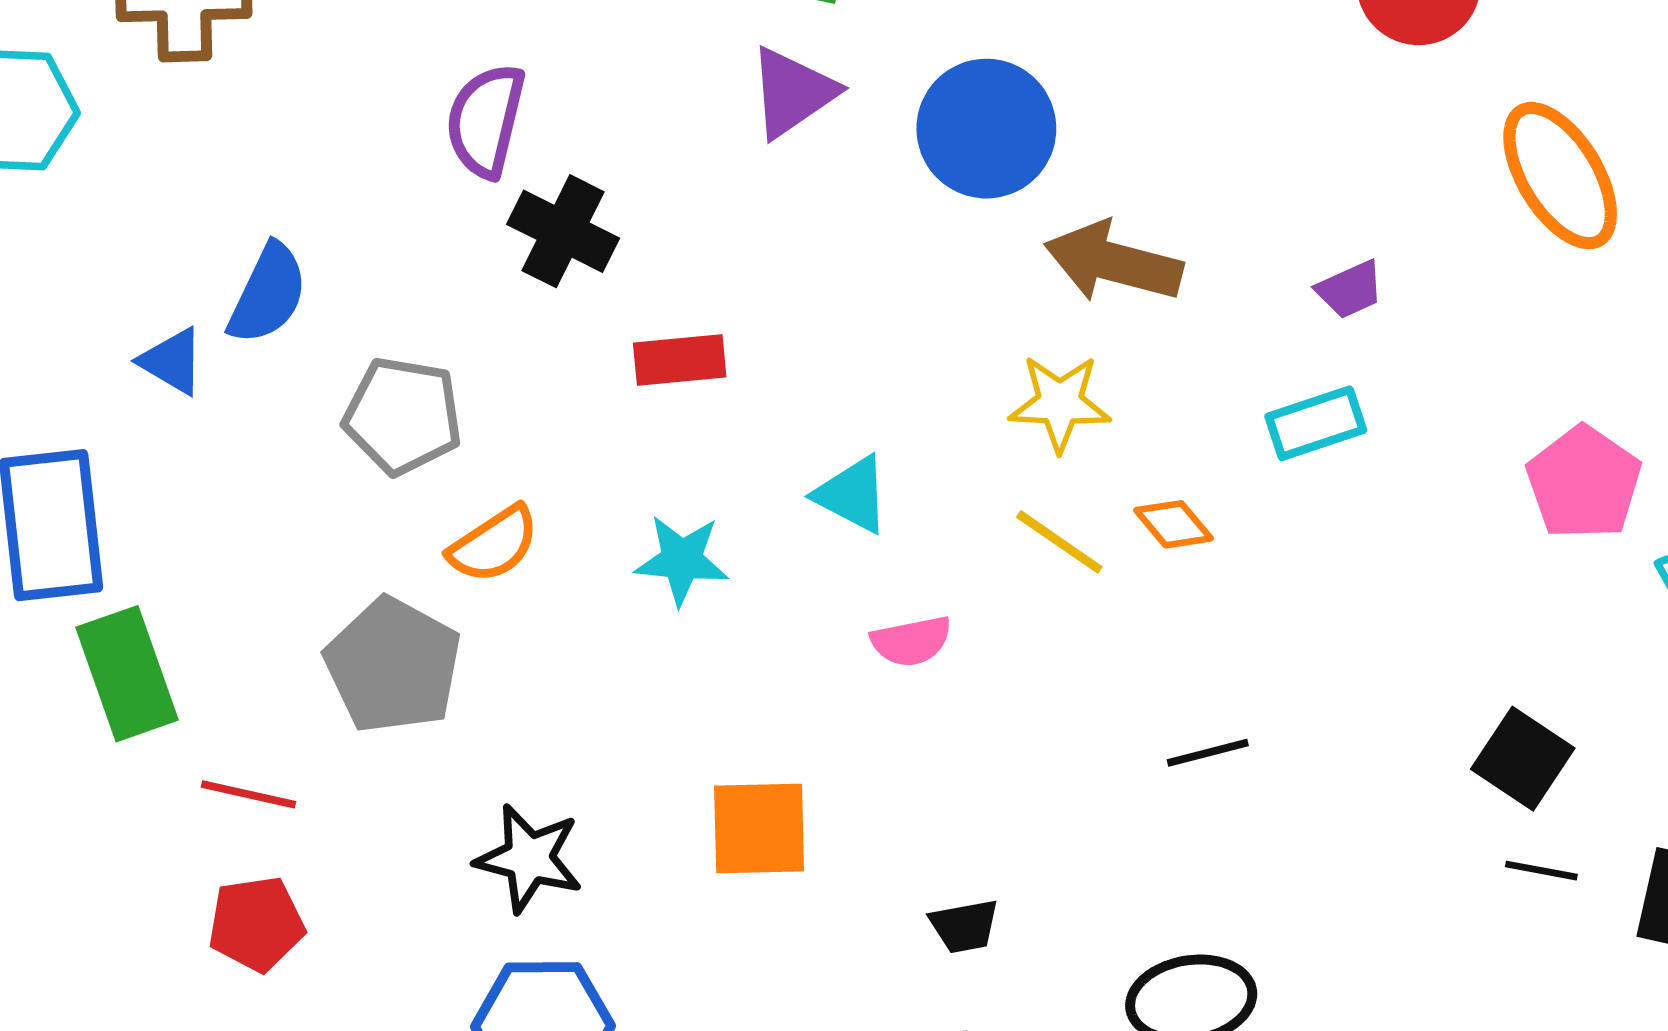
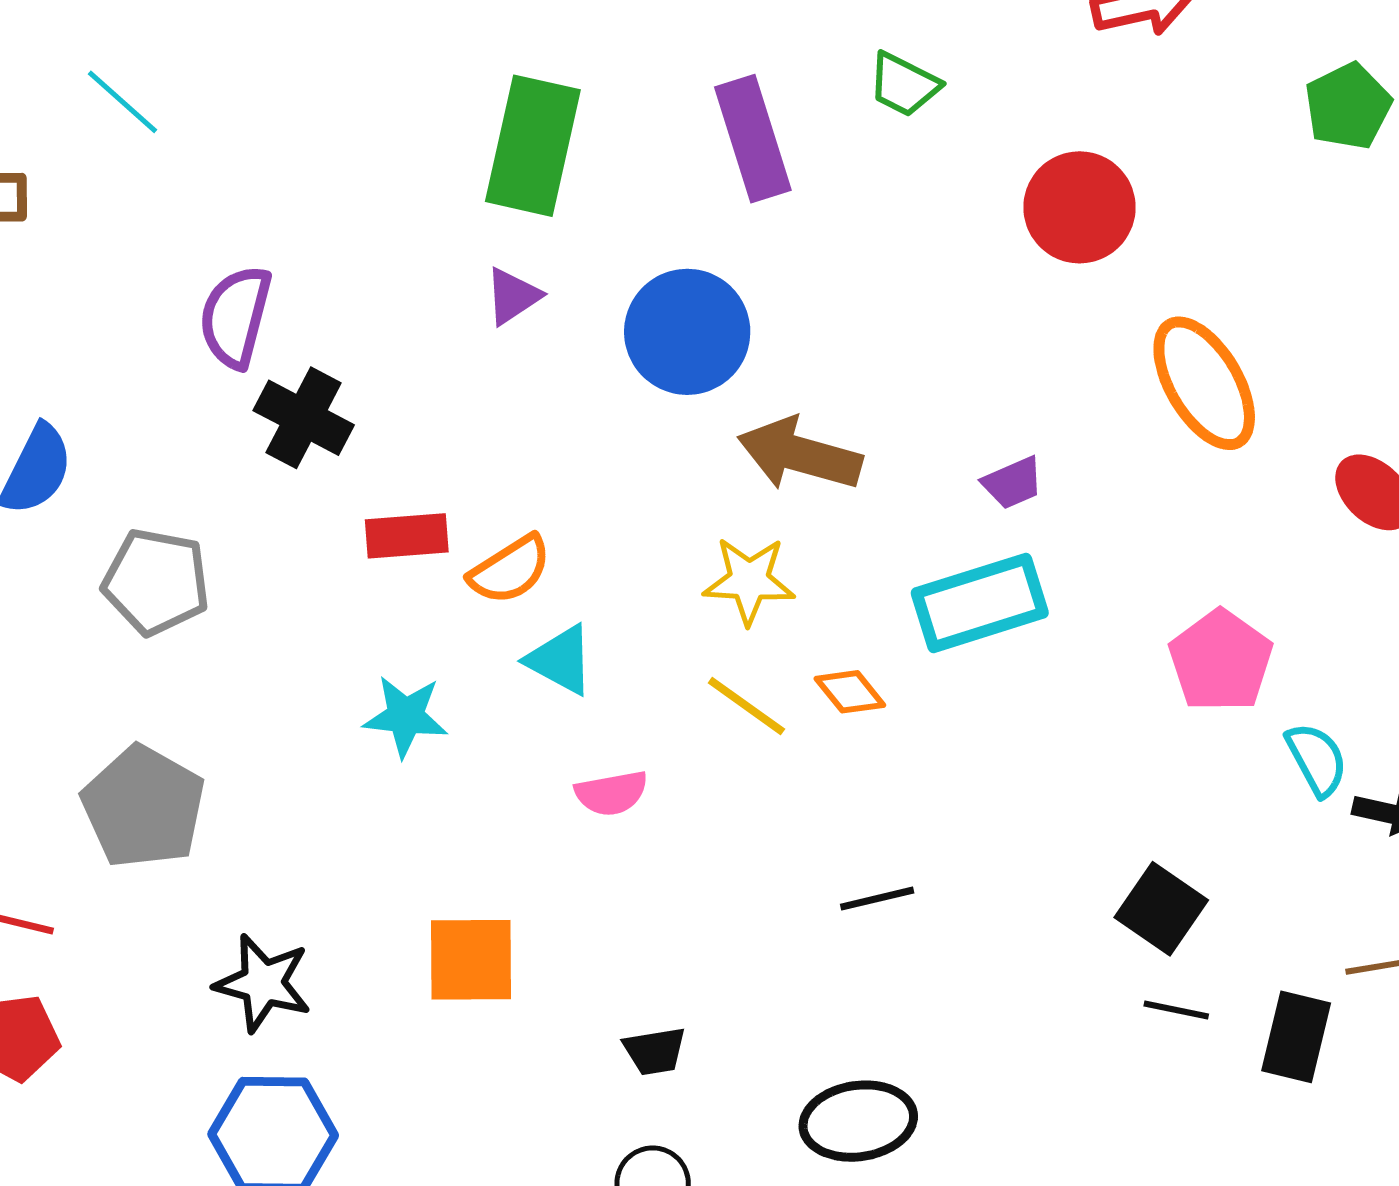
purple triangle: (792, 92) -> (513, 296), size x0.7
cyan rectangle: (1316, 423) -> (980, 603), size x1.5
orange semicircle: (494, 544) -> (510, 570), moved

